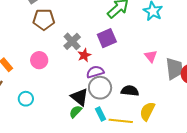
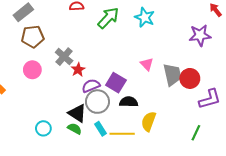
purple square: (107, 38) -> (116, 83), moved, turned -30
pink circle: (39, 60) -> (32, 70), moved
cyan circle: (26, 99) -> (43, 128), moved
green semicircle: (76, 112) -> (75, 129), turned 80

